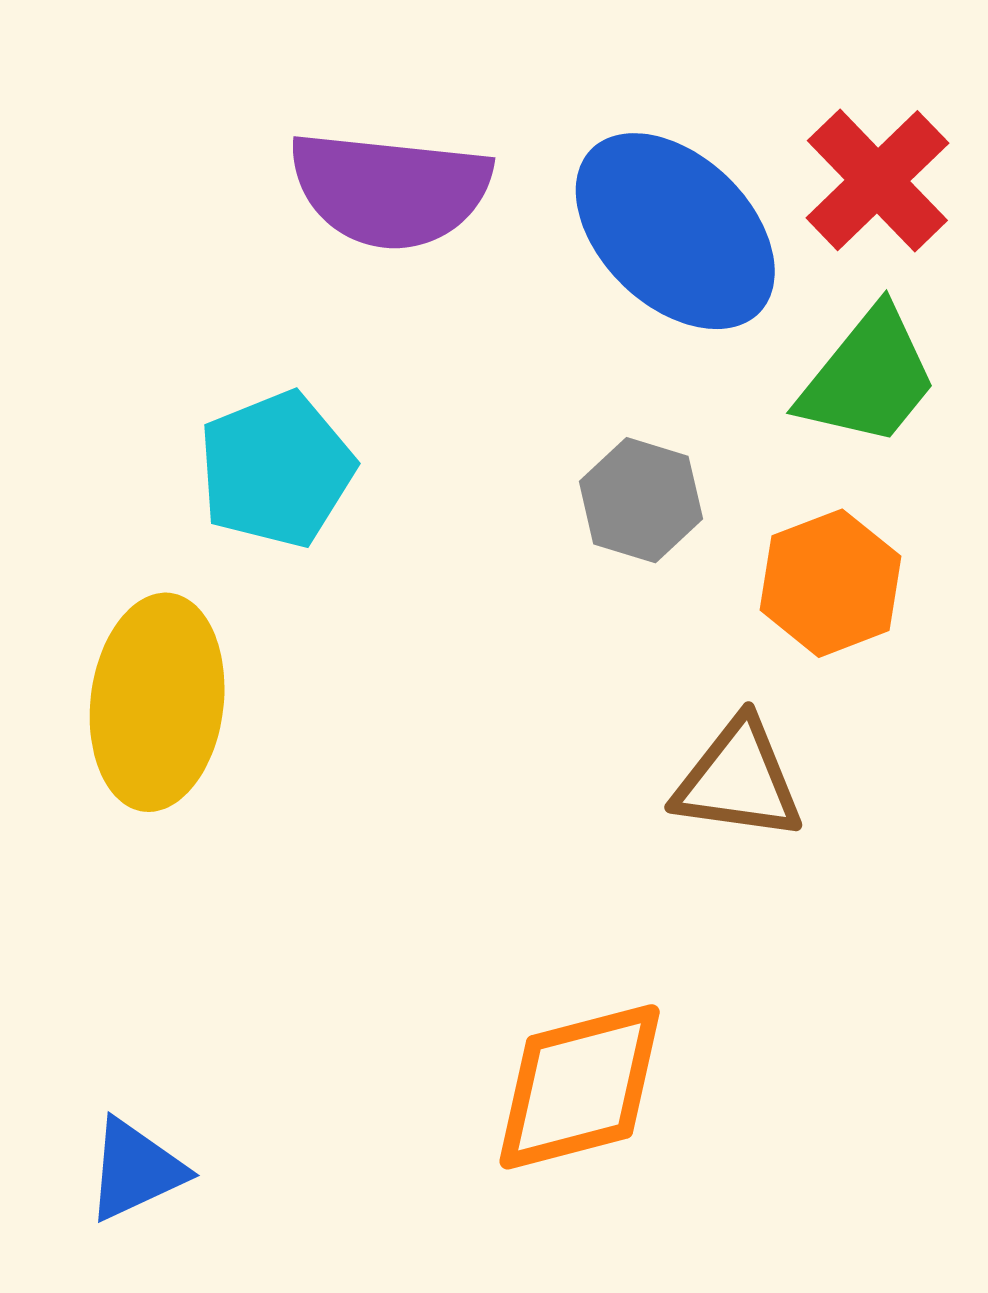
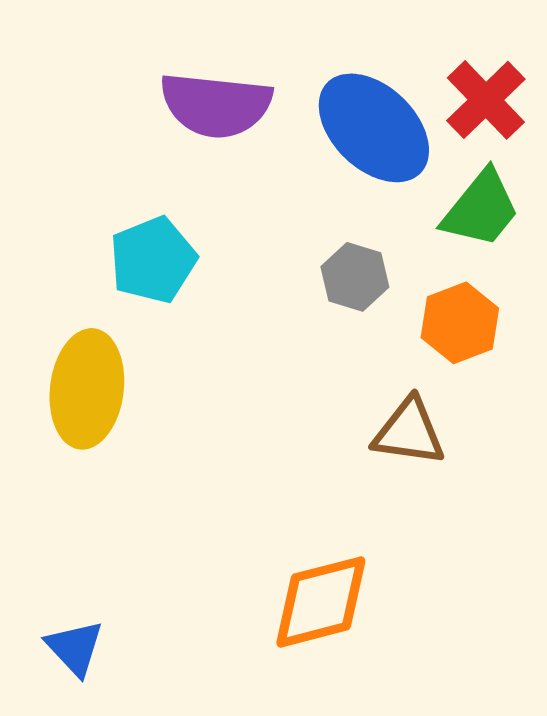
blue triangle: (135, 1170) -> (75, 648), turned -48

